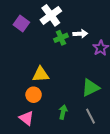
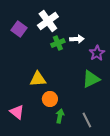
green triangle: (90, 88) -> (91, 79), moved
orange circle: (34, 95) -> (50, 99), moved
pink triangle: (26, 118) -> (17, 112), moved

